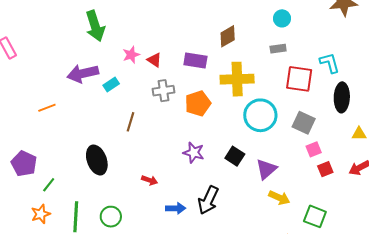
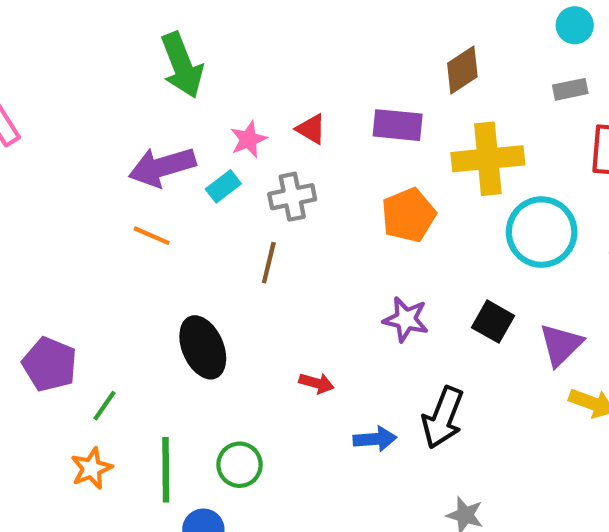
pink star: (131, 55) -> (248, 139), moved
gray cross: (163, 91) -> (292, 197), moved
orange line: (47, 108) -> (152, 236), moved, turned 48

